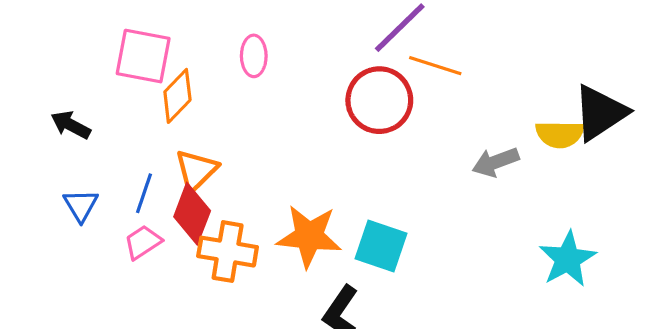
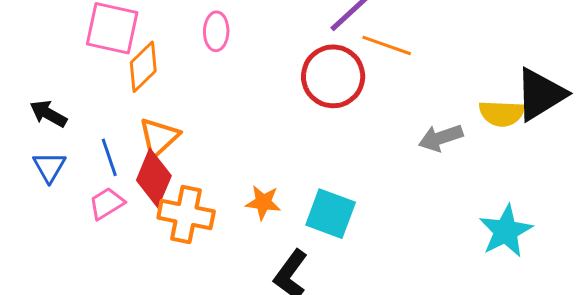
black arrow: (71, 125) -> (48, 114), moved
blue line: (144, 193) -> (109, 157), turned -39
orange star: (309, 236) -> (263, 202), size x0.6

